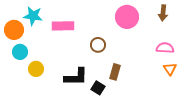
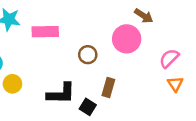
brown arrow: (163, 13) -> (144, 16), moved, turned -63
pink circle: (127, 17) -> (127, 39), moved
pink semicircle: (165, 48) -> (169, 58), turned -48

